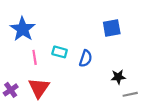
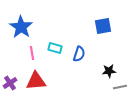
red triangle: (39, 88) -> (36, 81), turned 50

